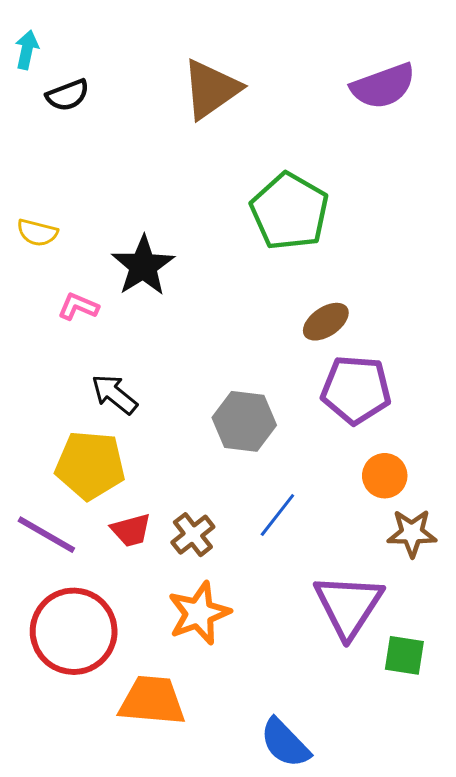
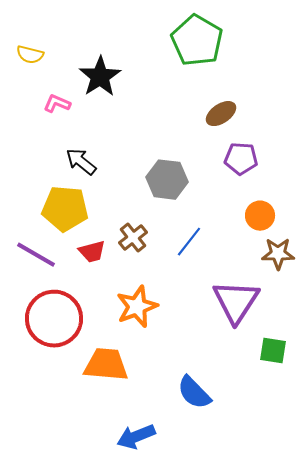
purple pentagon: (356, 390) -> (241, 159), size x0.7
brown cross: (193, 535) -> (133, 238), moved
green square: (404, 655) -> (273, 351), moved

